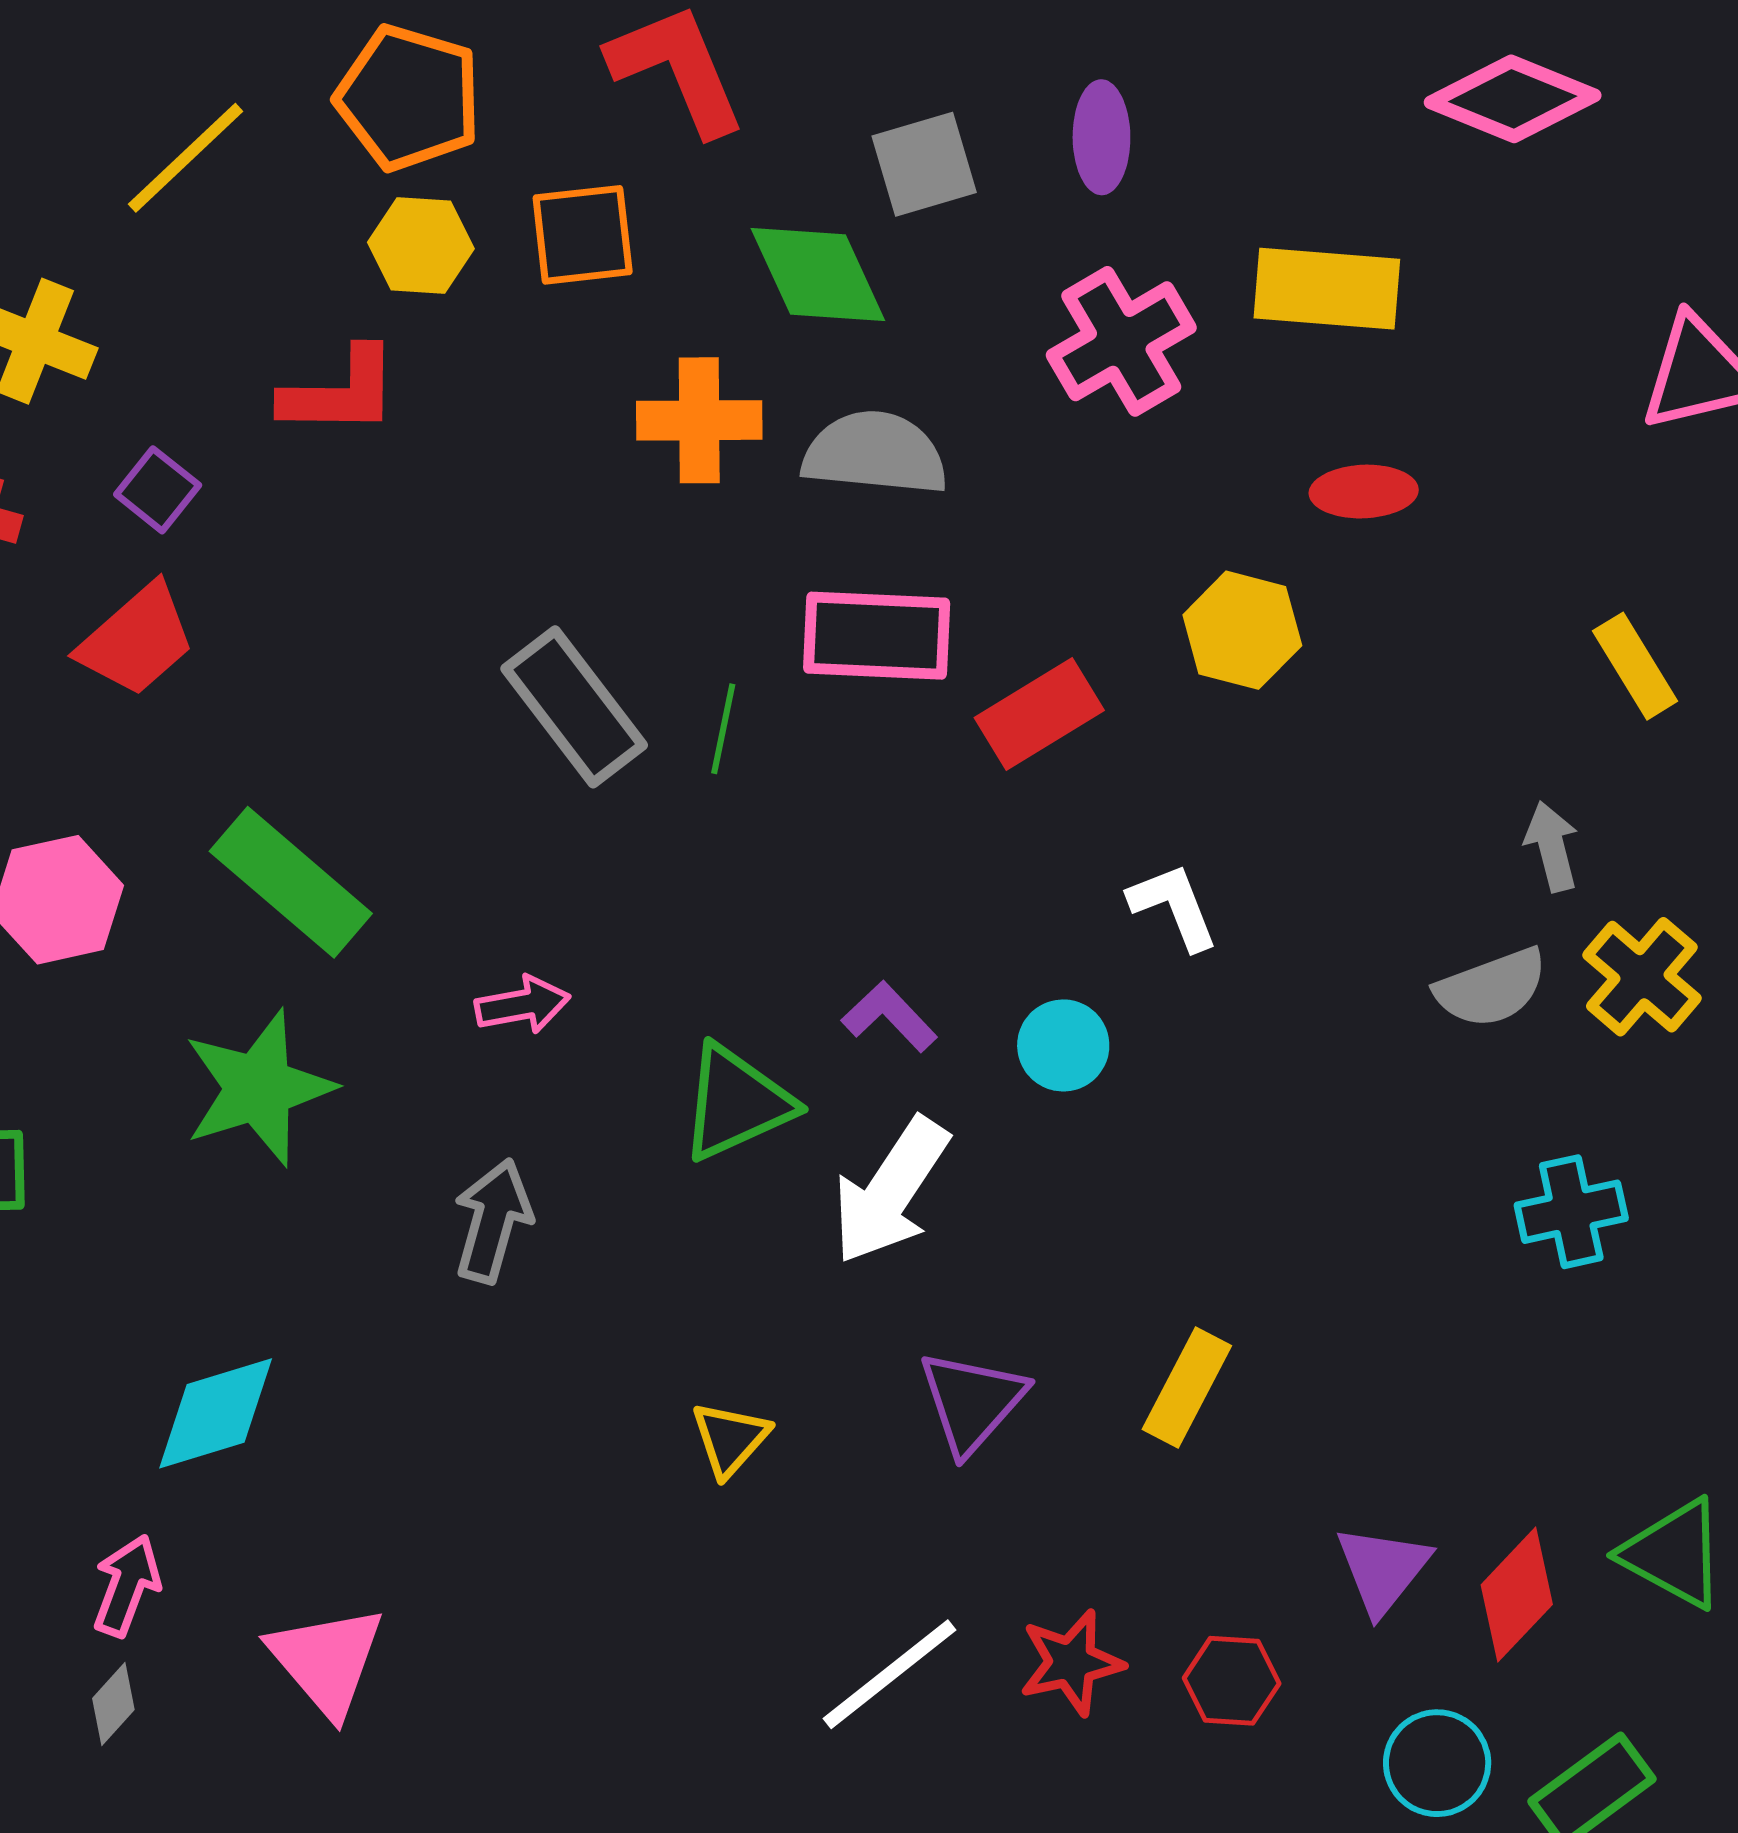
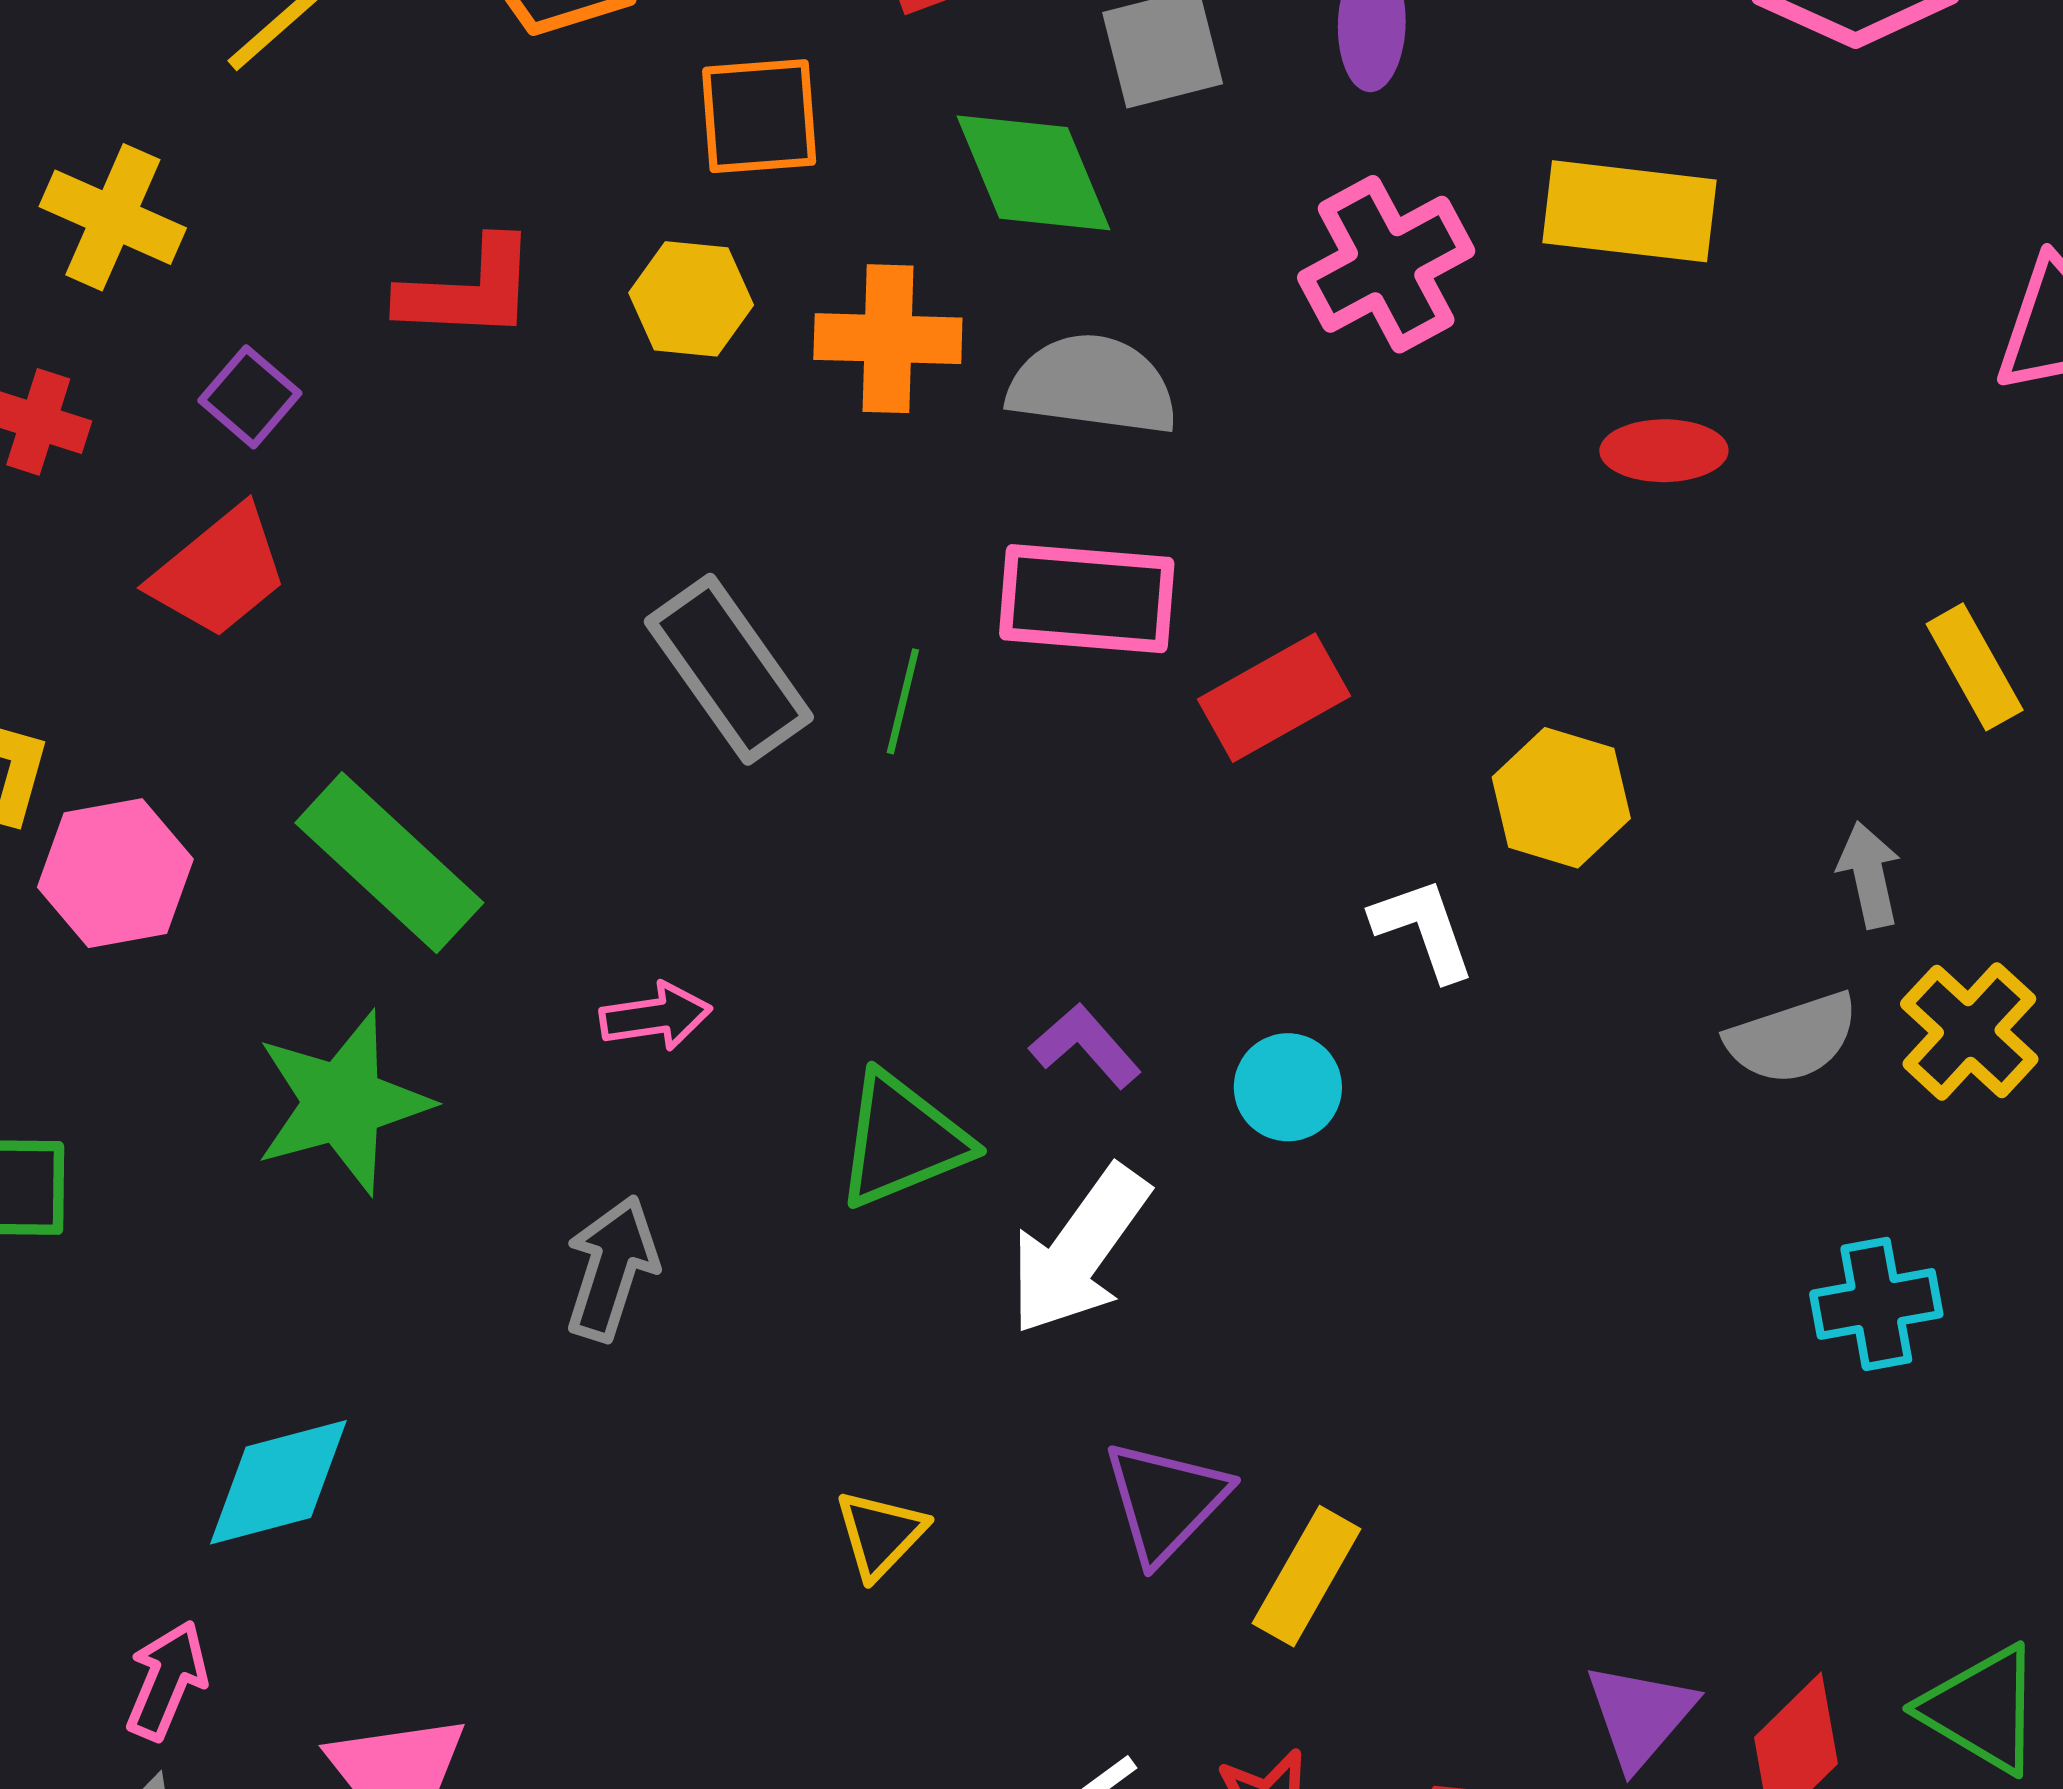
yellow hexagon: (421, 246) -> (691, 299), moved
yellow hexagon: (1242, 630) -> (1561, 798), moved
yellow rectangle: (1187, 1387) -> (1307, 1576), moved

